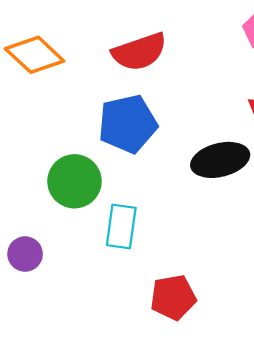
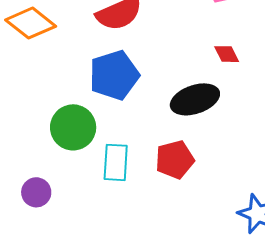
red pentagon: (173, 297) -> (175, 160), moved

